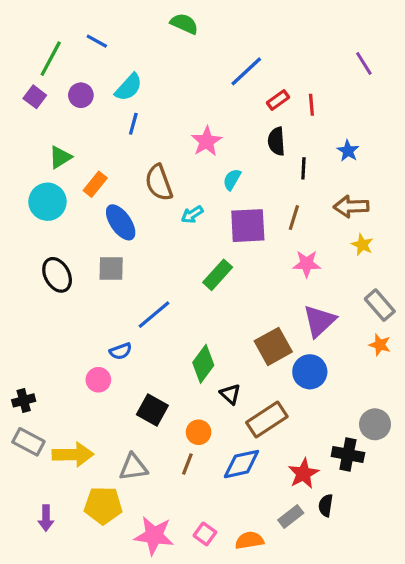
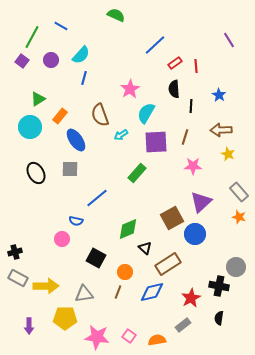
cyan semicircle: (232, 179) -> (146, 113), size x1.5
blue semicircle: (121, 351) -> (76, 221), turned 32
green diamond: (203, 364) -> (128, 229), turned 30
black semicircle: (326, 505) -> (219, 318), moved

